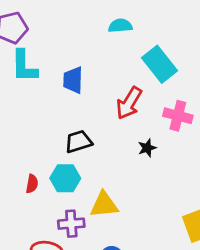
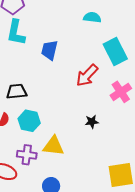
pink cross: (178, 116) -> (121, 92), turned 30
black trapezoid: (78, 142) -> (17, 91), moved
black star: (147, 148) -> (92, 122), moved

